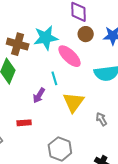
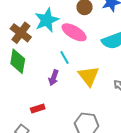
brown cross: (18, 44) -> (21, 33), turned 35
red rectangle: (24, 123) -> (38, 108), moved

